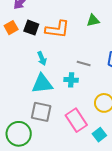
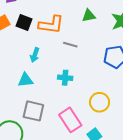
cyan arrow: (42, 58) -> (35, 55), turned 40
gray line: (84, 64) -> (70, 45), moved
cyan triangle: (42, 84) -> (25, 80), moved, size x0.7

